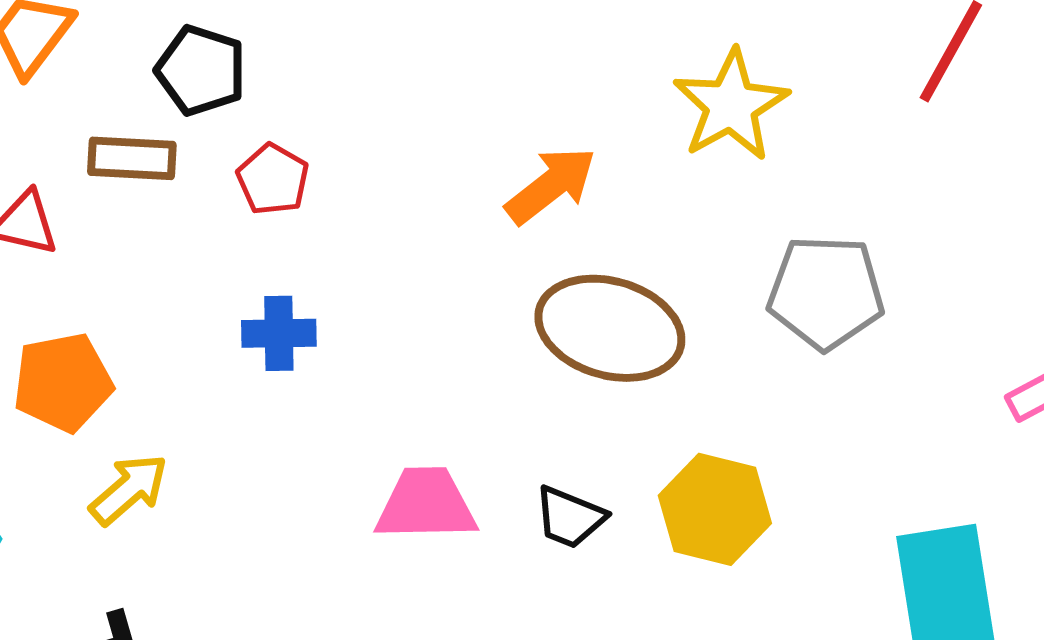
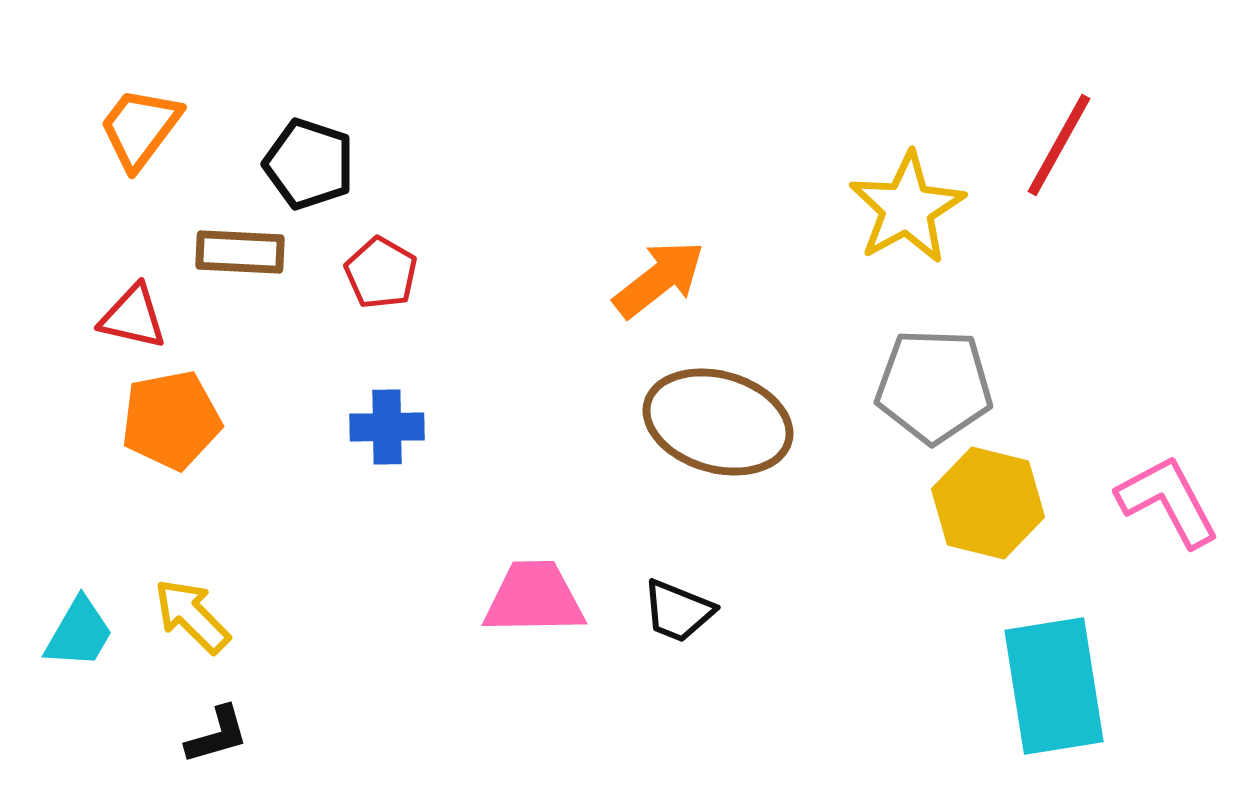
yellow star: (731, 105) -> (907, 208), moved
orange pentagon: (63, 382) -> (171, 420), moved
yellow arrow: (129, 489) -> (192, 616), moved, turned -94
yellow hexagon: (715, 509) -> (988, 503), moved

